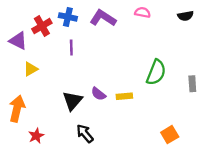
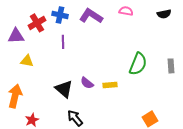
purple triangle: (18, 41) -> (16, 36), turned -30
yellow triangle: (31, 69) -> (27, 61), turned 40
gray rectangle: (192, 84) -> (171, 66), moved
black triangle: (72, 101) -> (64, 89), turned -30

